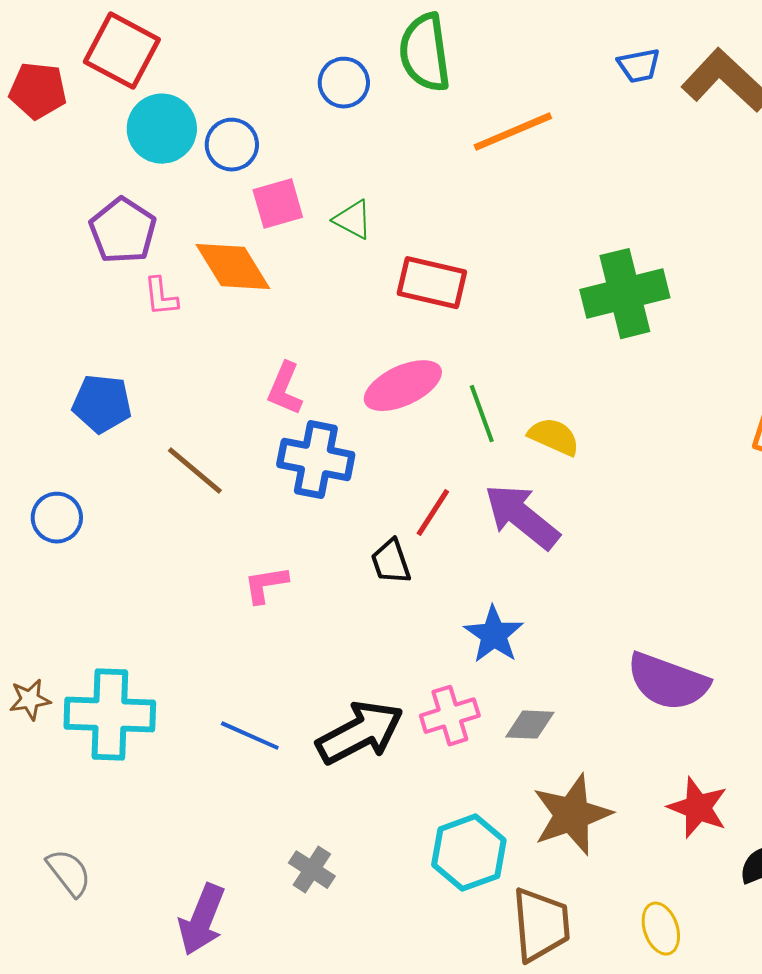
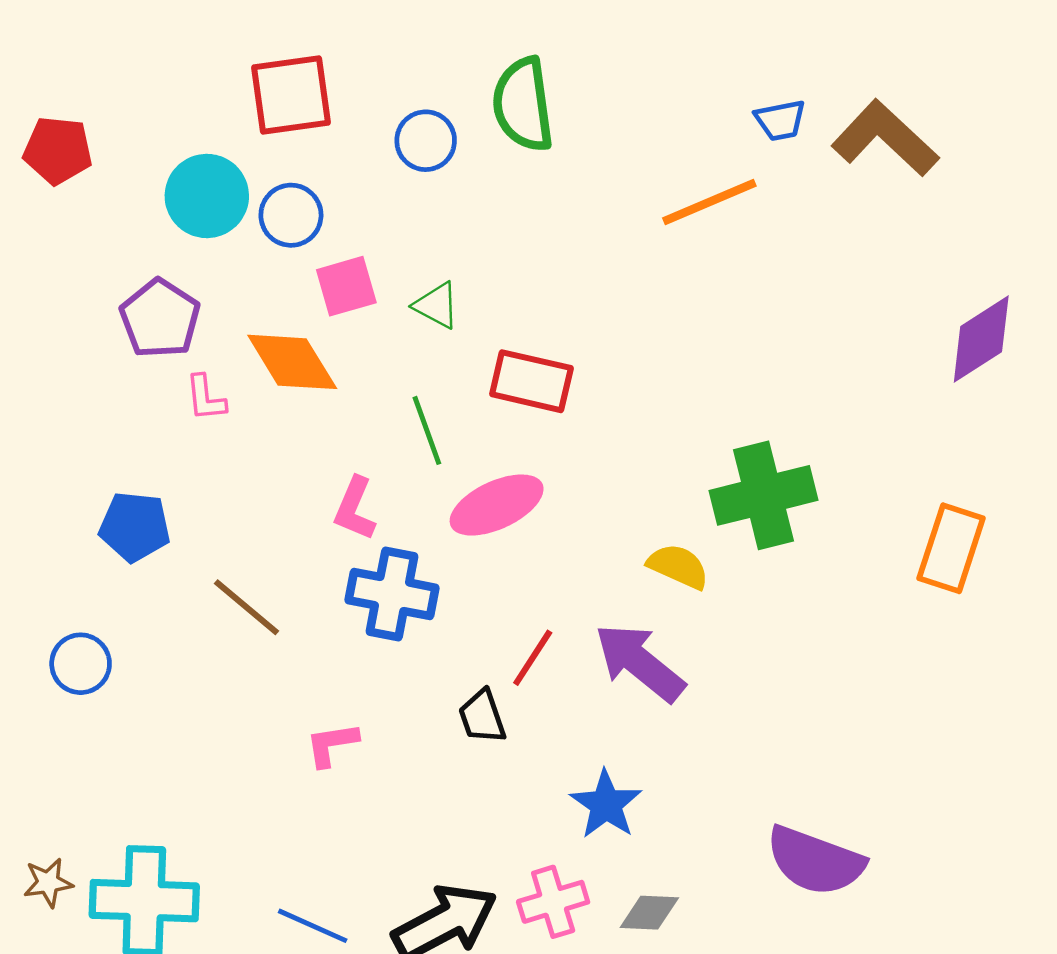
red square: (122, 51) -> (291, 95), moved, turned -36
orange line: (513, 132) -> (709, 202), moved
green cross: (625, 294) -> (764, 495), moved
green line: (482, 414) -> (427, 430), moved

